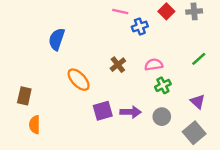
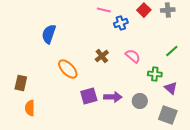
pink semicircle: (154, 65) -> (133, 56), turned 49
green cross: (163, 85) -> (155, 74), moved, turned 32
gray square: (194, 133) -> (168, 115), turned -30

